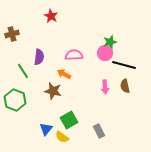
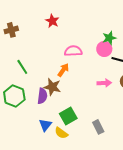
red star: (51, 16) -> (52, 21), moved
purple semicircle: (39, 57) -> (42, 96), moved
orange arrow: (64, 74) -> (63, 70), turned 96
pink arrow: (105, 87) -> (104, 83), turned -88

